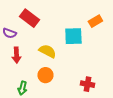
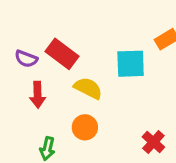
red rectangle: (29, 18) -> (62, 54), moved
red cross: (87, 84) -> (153, 142), turned 32

